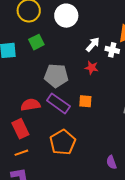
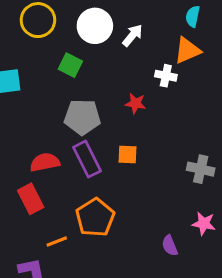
green square: (36, 42) -> (70, 65), moved, turned -35
white arrow: (93, 44) -> (132, 35), moved
purple rectangle: (58, 103) -> (87, 159), turned 30
orange line: (21, 153) -> (57, 242), moved

